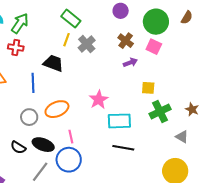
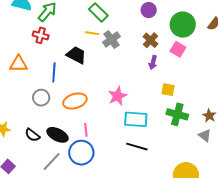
yellow line: (67, 40) -> (92, 33), turned 72
purple arrow: (130, 62) -> (153, 62), turned 120
green cross: (160, 111) -> (177, 114), turned 35
gray circle: (29, 117) -> (41, 98), moved
gray triangle: (182, 137) -> (205, 135), moved

